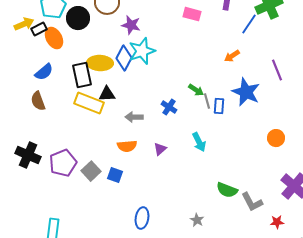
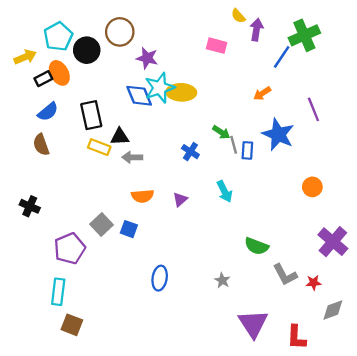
black rectangle: (39, 29) -> (43, 79), moved
blue diamond: (124, 58) -> (139, 96), turned -50
yellow ellipse: (100, 63) -> (181, 92), moved
yellow rectangle: (89, 103) -> (99, 147), size x0.7
gray arrow: (134, 117) -> (132, 157), moved
black cross: (28, 155) -> (30, 206), size x0.7
purple pentagon: (63, 163) -> (70, 248), moved
gray L-shape: (252, 202) -> (285, 275), moved

